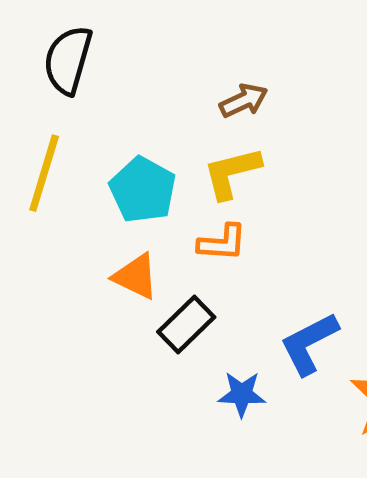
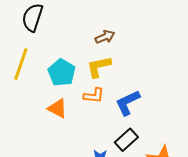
black rectangle: (186, 324) -> (126, 140), moved
blue L-shape: (309, 344) -> (128, 103), moved

